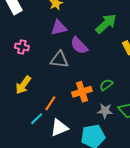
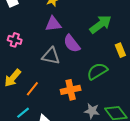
green semicircle: (106, 85) -> (97, 71), moved, size x1.5
orange line: (50, 103) -> (32, 89), moved

